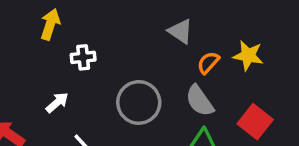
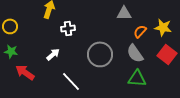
gray triangle: (180, 31) -> (124, 13), turned -35
red square: (255, 122) -> (167, 54), moved

